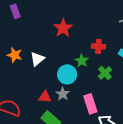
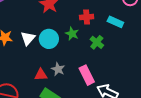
cyan circle: (67, 74) -> (49, 39), moved

